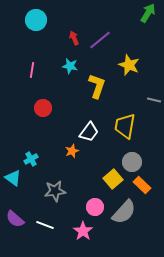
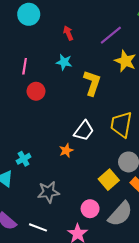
purple line: (100, 40) -> (111, 35), moved
red circle: (43, 108) -> (36, 91), moved

